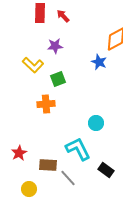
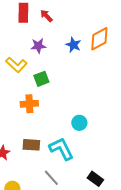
blue star: (99, 62) -> (73, 45), moved
brown rectangle: (48, 165) -> (31, 145), moved
black rectangle: (106, 170) -> (95, 179), moved

